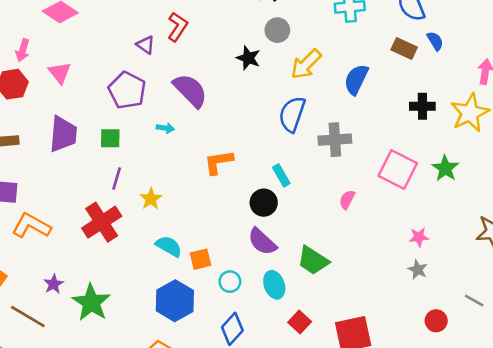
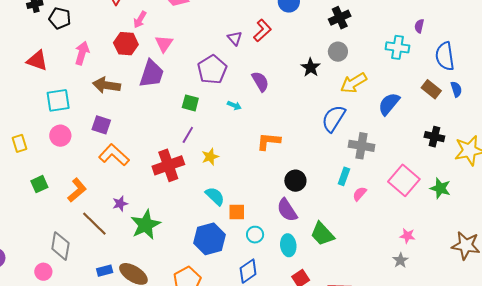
purple semicircle: (190, 91) -> (260, 81), size x0.7
purple trapezoid: (63, 134) -> (152, 74), moved
green star: (445, 168) -> (440, 188), turned -30
cyan rectangle: (281, 175) -> (344, 176), moved, turned 36

